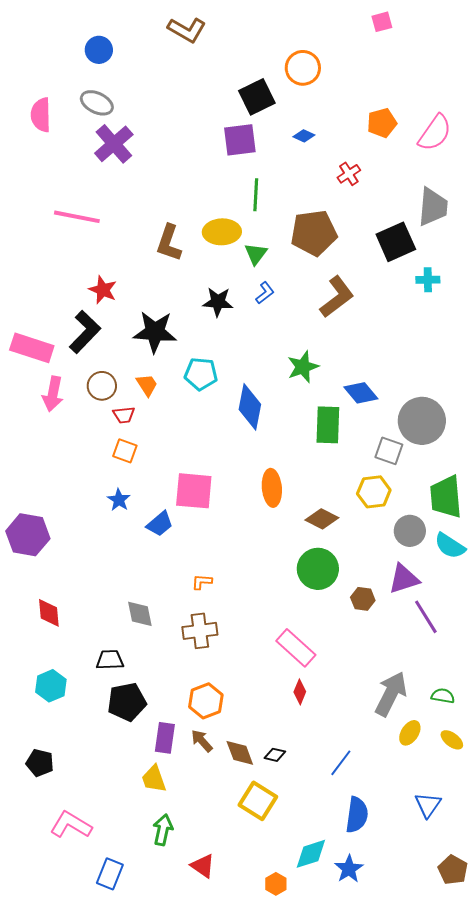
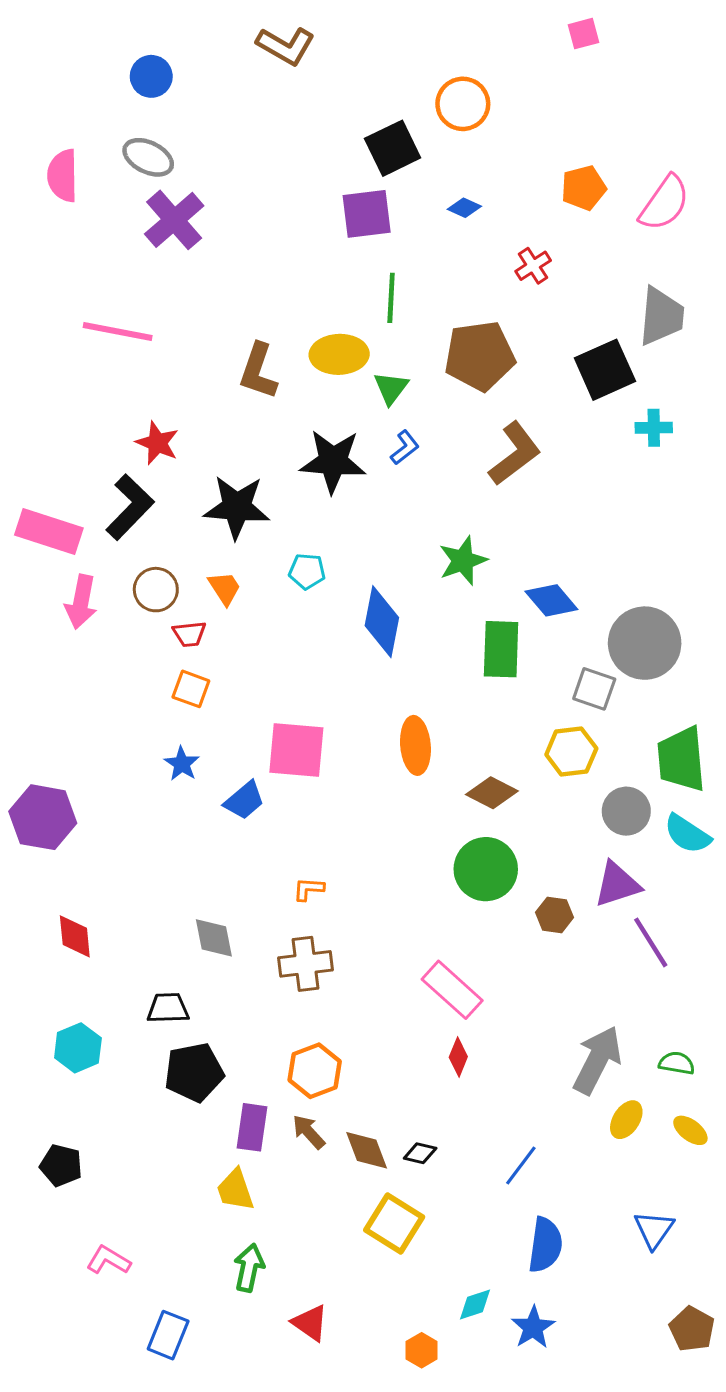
black star: (218, 302) -> (333, 461), size x1.4
cyan pentagon: (201, 374) -> (307, 571), size x0.7
pink L-shape: (71, 825) -> (108, 1260), size x0.7
cyan diamond: (311, 854) -> (475, 1304), size x0.7

